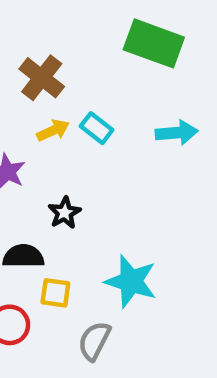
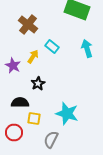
yellow arrow: (53, 130) -> (33, 56), moved, turned -32
cyan arrow: (177, 133) -> (87, 48), turned -102

